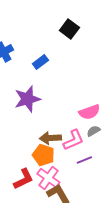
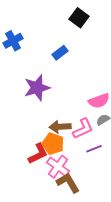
blue rectangle: (40, 62) -> (60, 53), moved
red L-shape: (23, 179) -> (38, 154), moved

